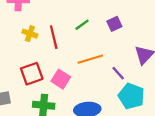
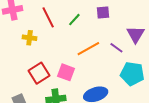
purple square: (114, 24) -> (103, 13), turned 32
red line: (54, 37) -> (48, 17), moved
purple line: (118, 73) -> (116, 48), moved

